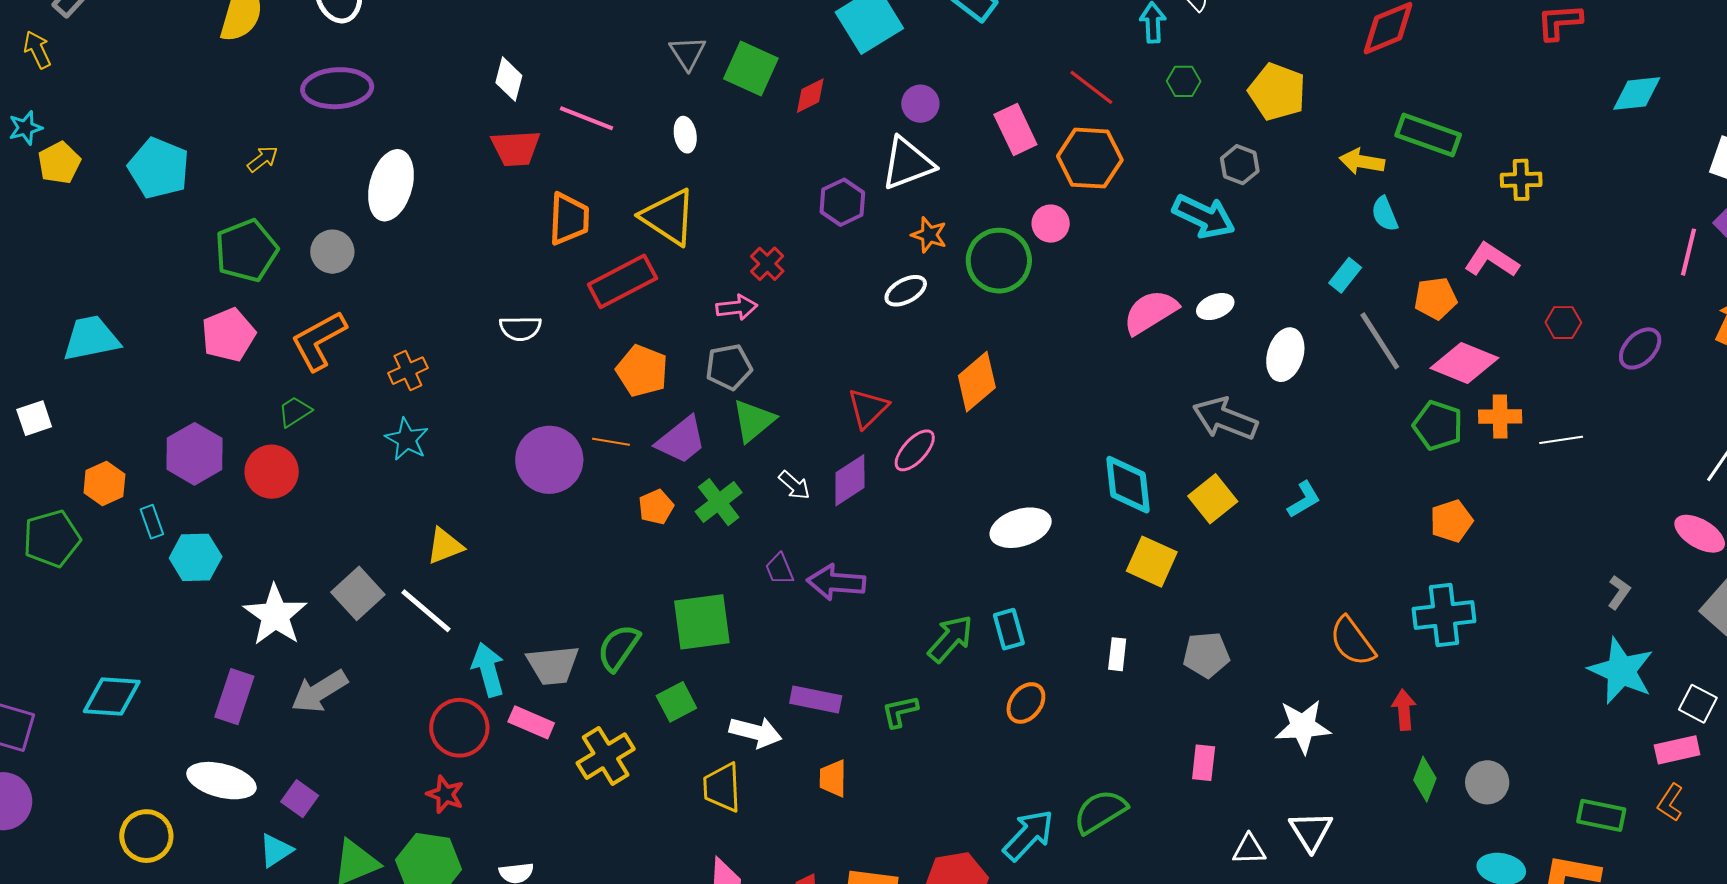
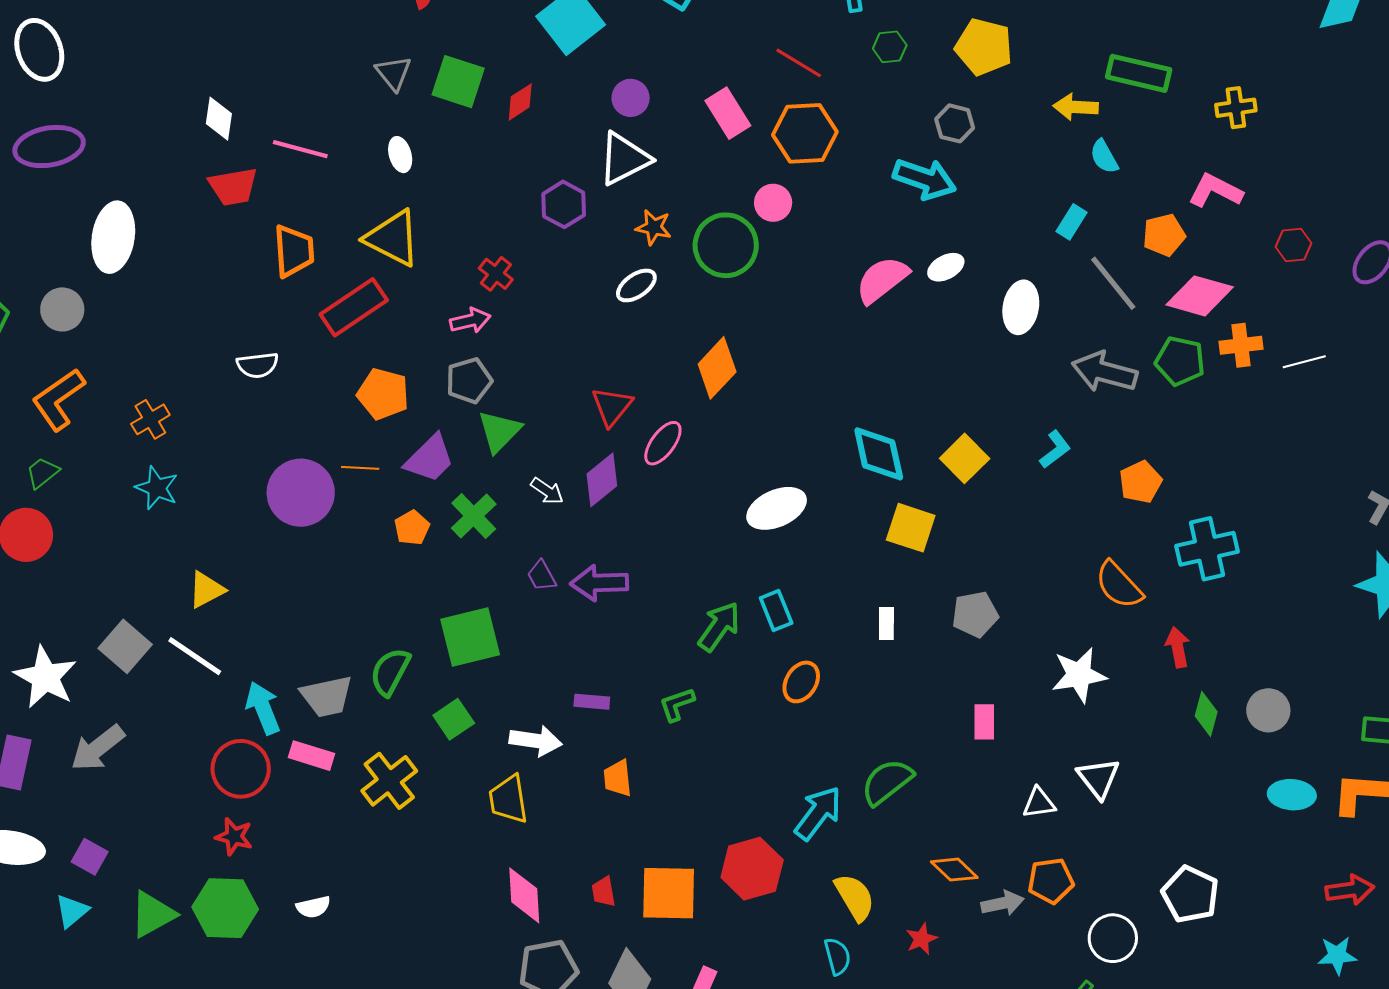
gray arrow: (1225, 419) -> (1104, 372), moved
orange pentagon: (1451, 521) -> (1141, 482), moved
purple rectangle: (816, 700) -> (592, 702), size x0.7

